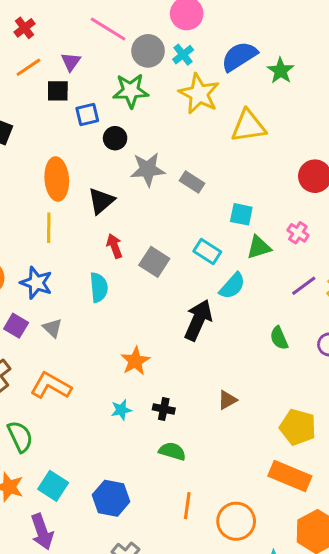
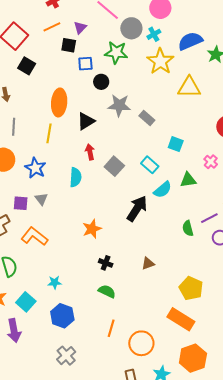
green triangle: (259, 247) -> (188, 180), moved
purple line: (304, 286) -> (209, 218), moved
purple square: (16, 326) -> (21, 203), moved, turned -35
cyan star: (121, 410) -> (55, 282), moved

